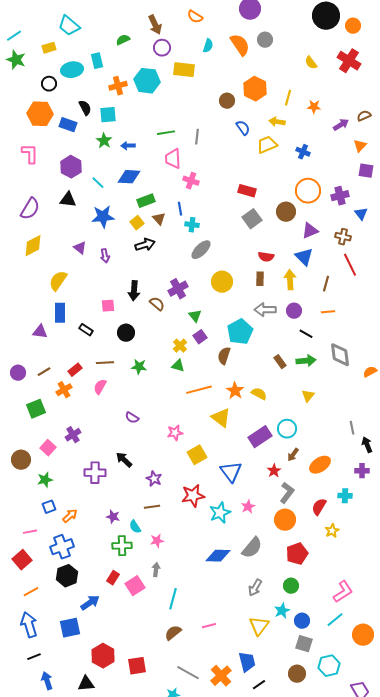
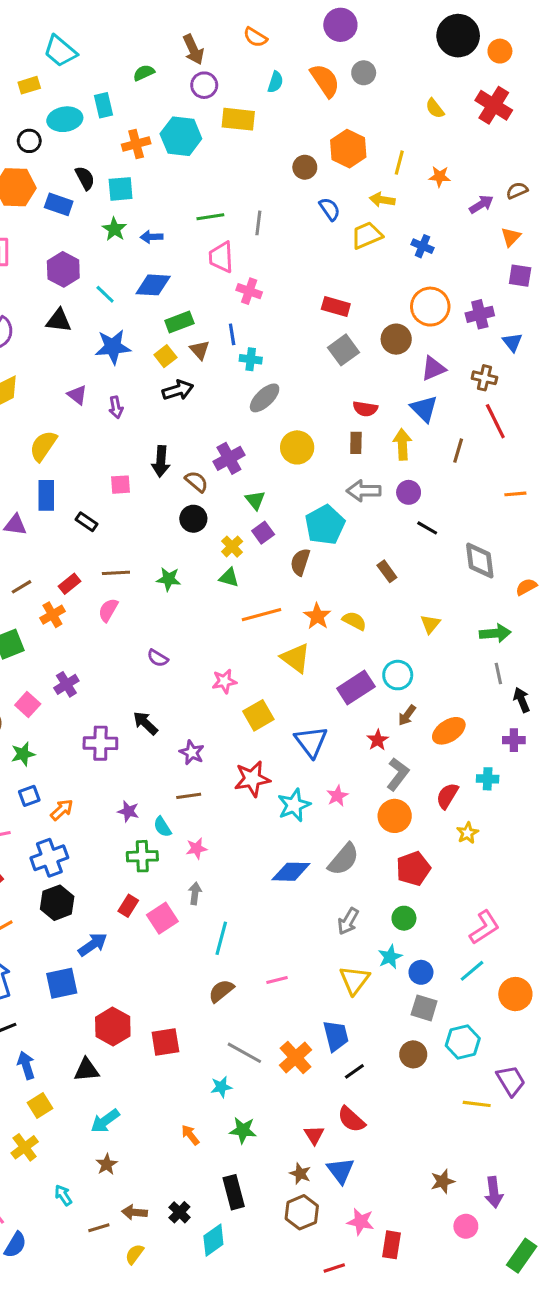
orange line: (328, 312) -> (515, 494), moved
black circle: (126, 333) -> (193, 519), moved
green arrow: (306, 361) -> (495, 633), moved

